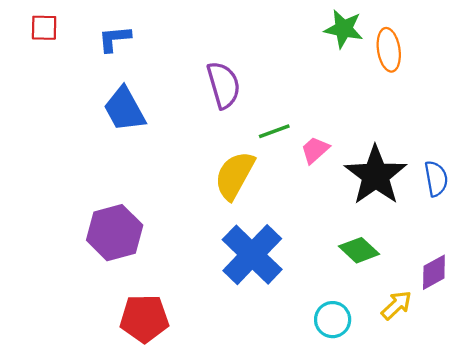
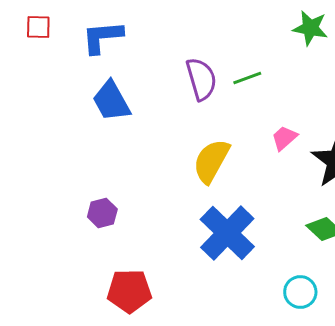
blue L-shape: (115, 39) -> (102, 37), size x1.4
green line: (274, 131) -> (247, 78), moved
purple hexagon: (115, 233) -> (102, 213), size x0.6

